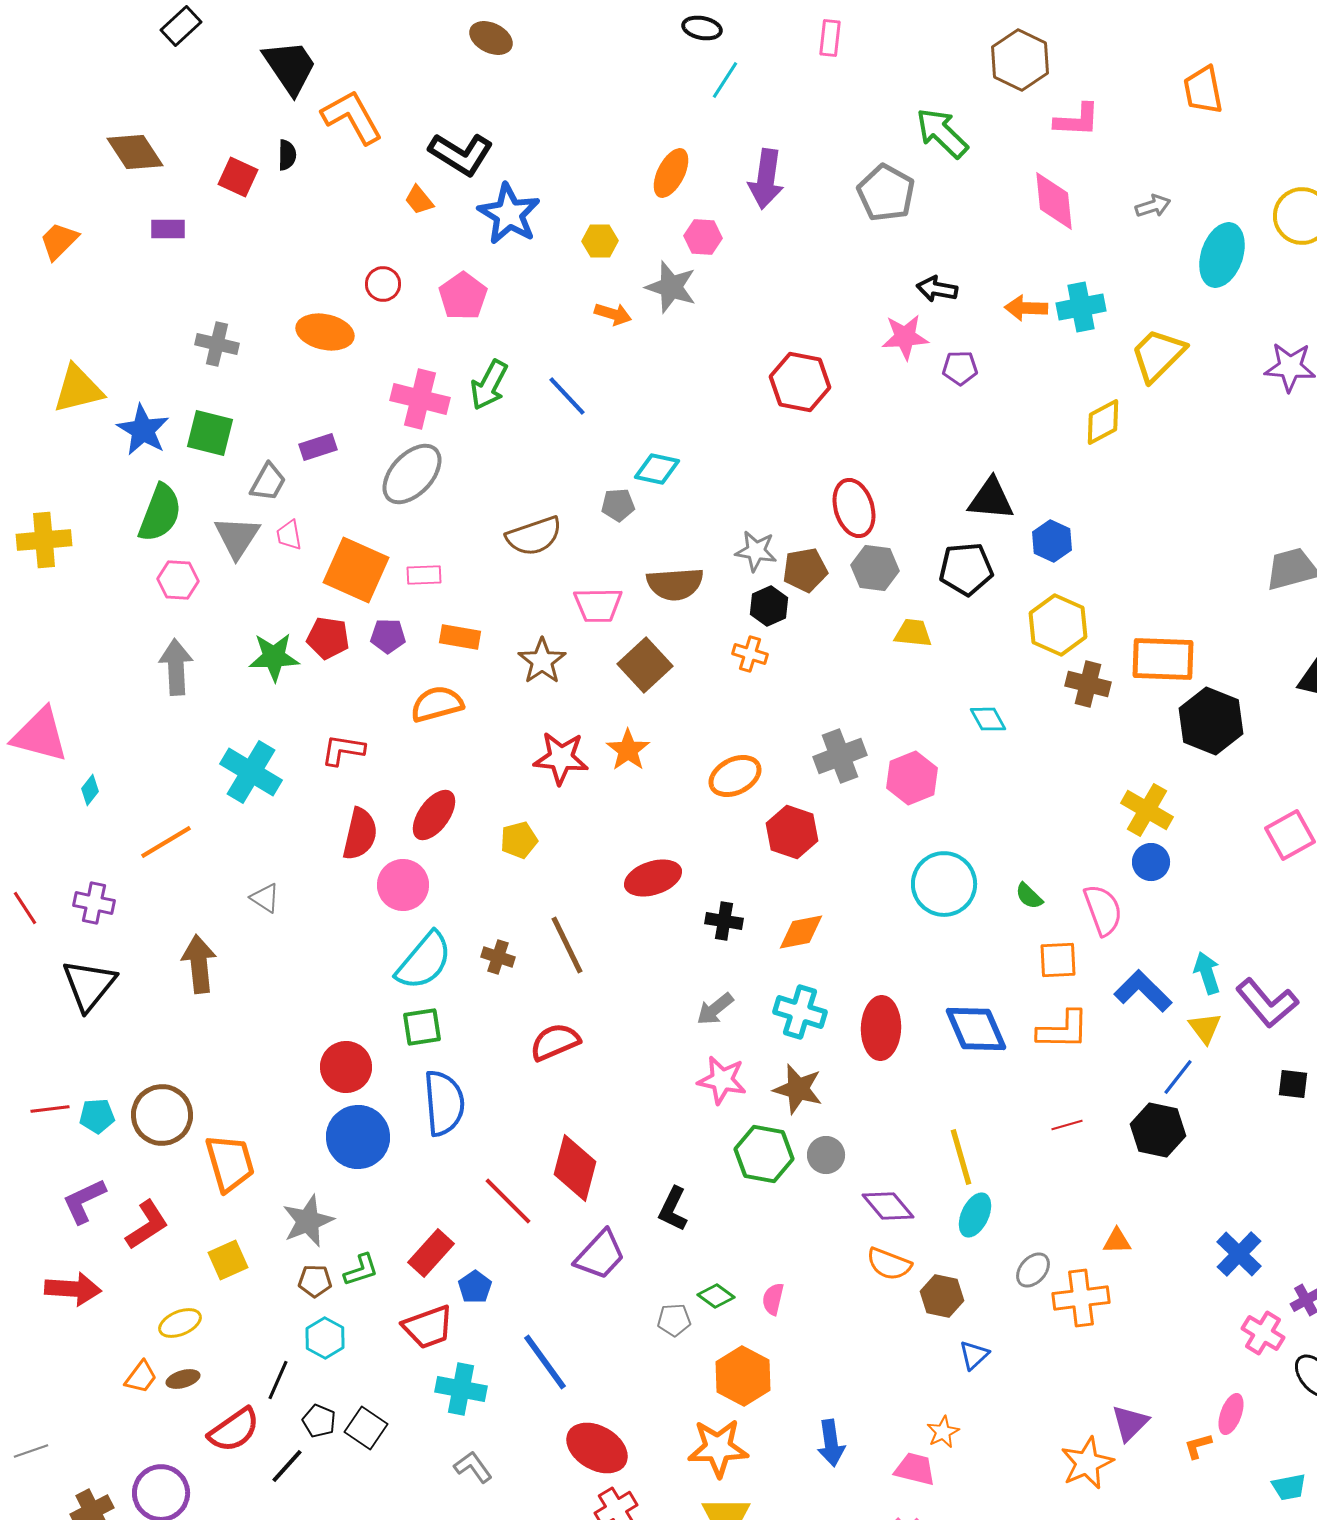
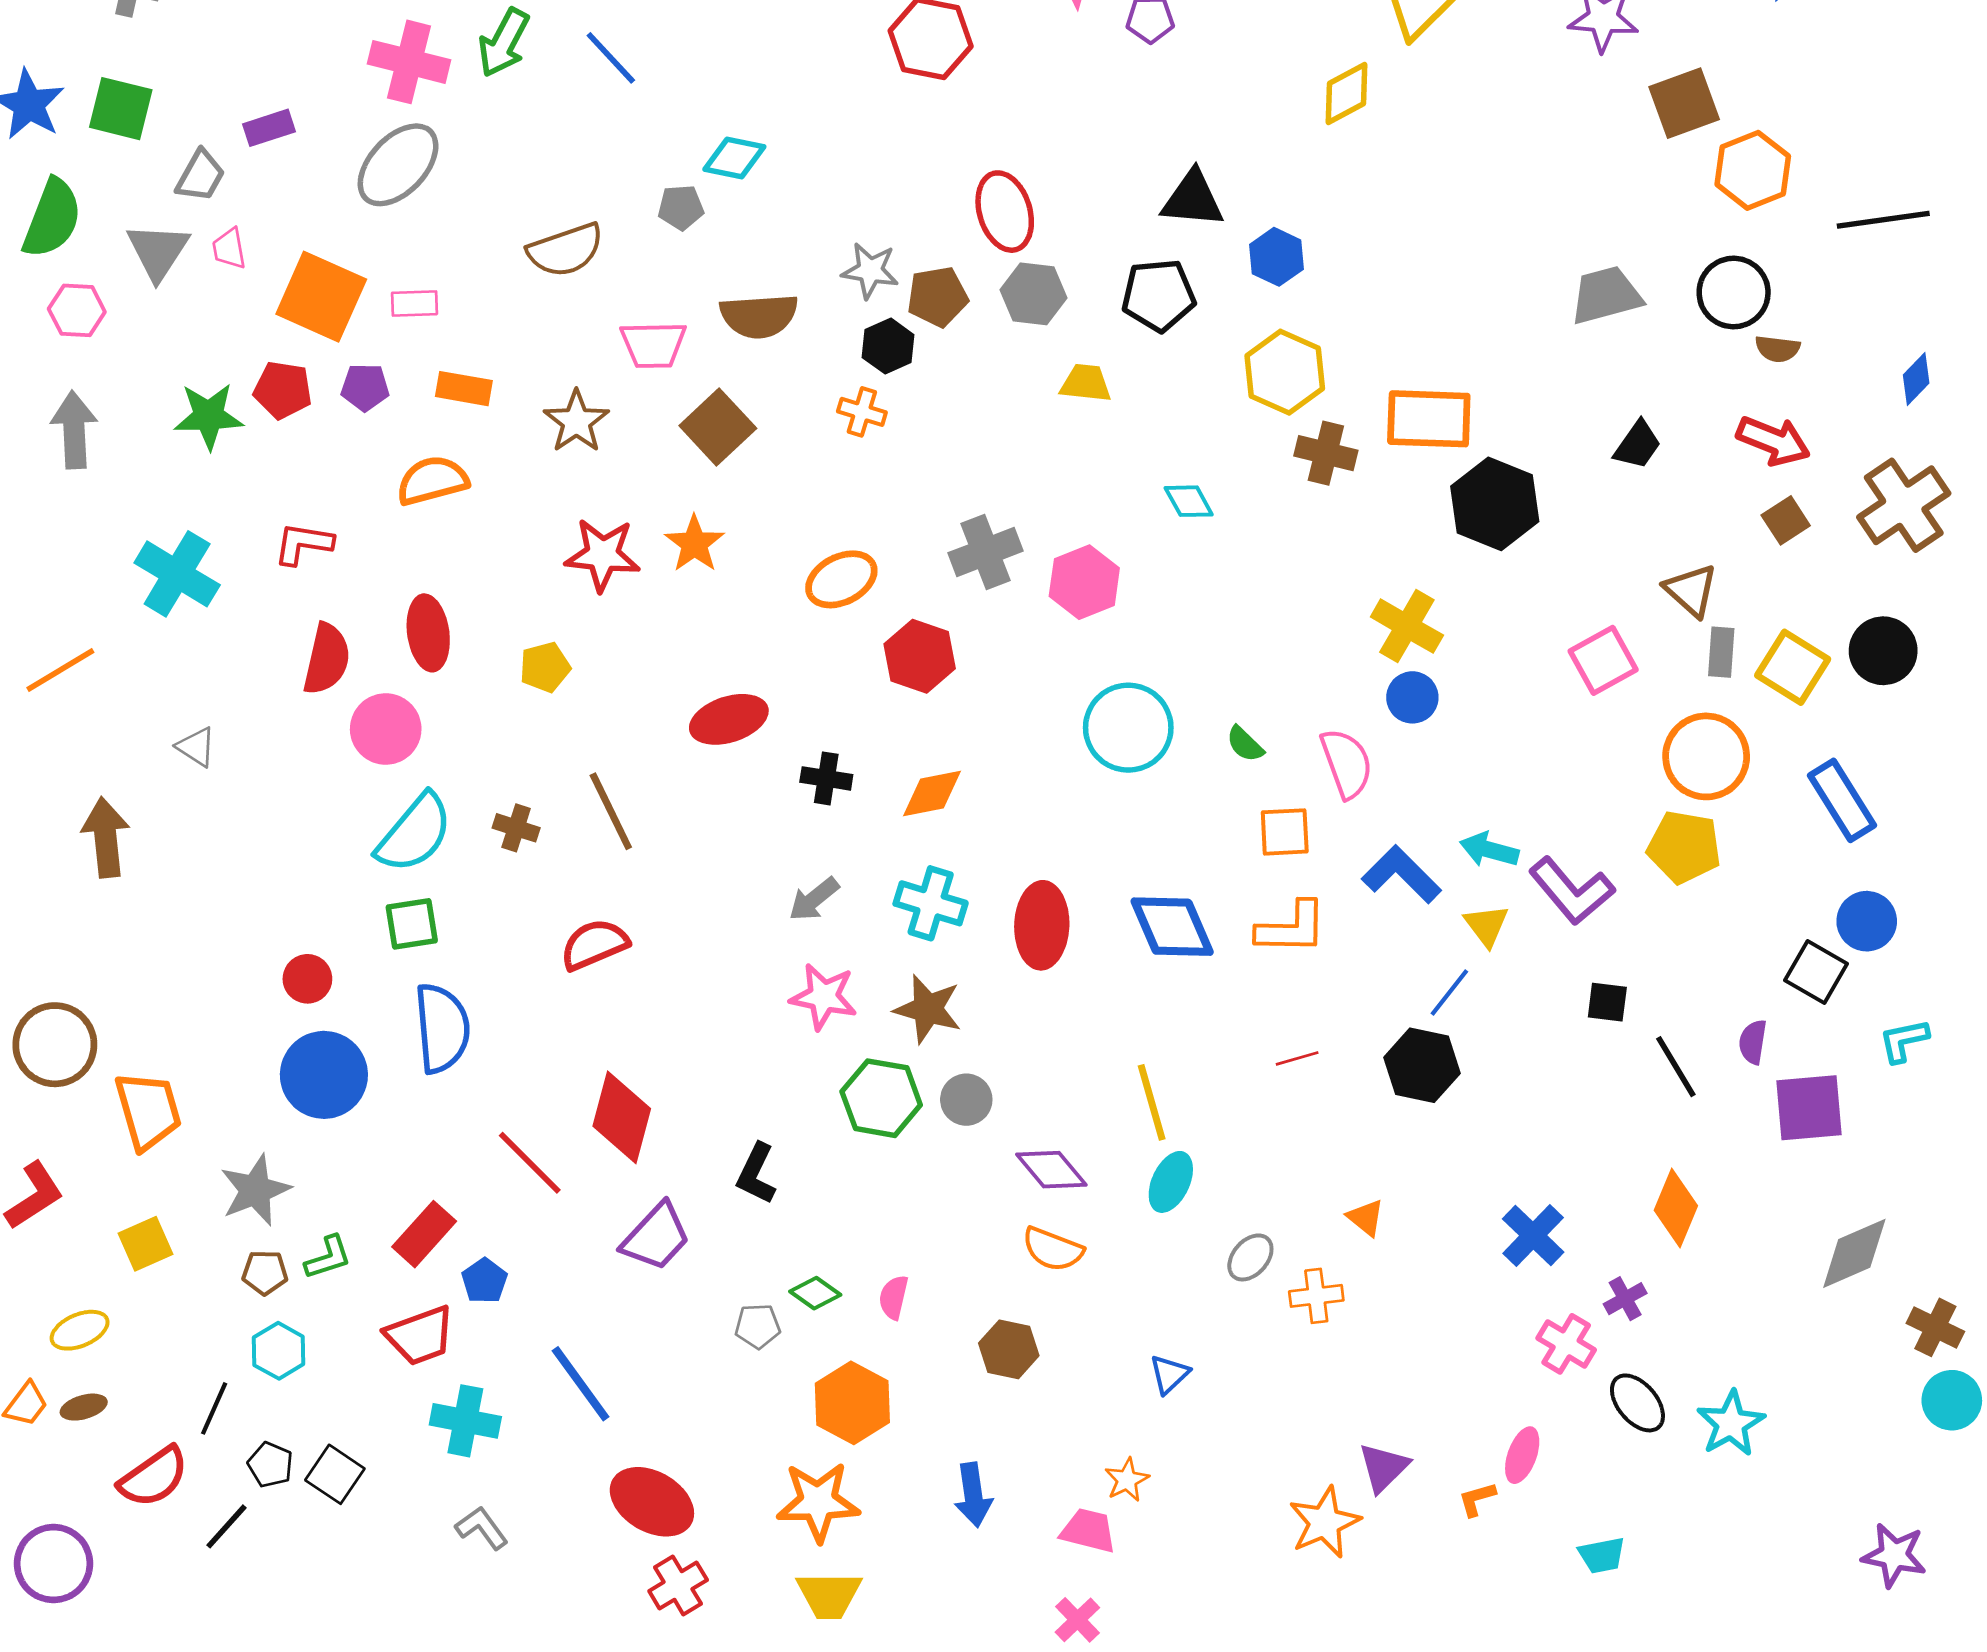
red ellipse: (434, 815) -> (428, 633), turned -44
cyan arrow: (1207, 973) -> (1489, 850), turned -57
red circle: (346, 1067) -> (307, 979), size x0.7
orange triangle: (1117, 1241) -> (1366, 1218), turned 40
brown hexagon: (942, 1296) -> (1009, 1349), moved
orange cross: (1081, 1298) -> (1316, 1296), size x0.7

